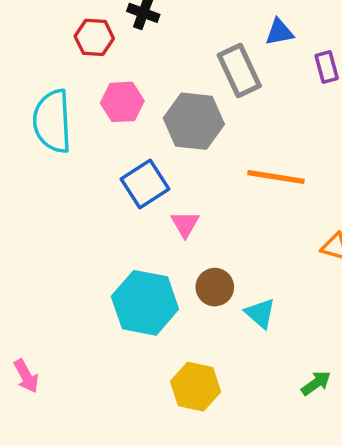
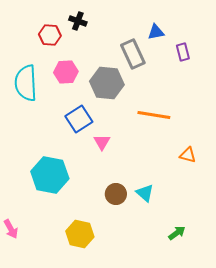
brown circle: (215, 287) -> (116, 194), moved
cyan hexagon: (145, 303) -> (50, 175), moved
yellow hexagon: (196, 387) -> (80, 234), moved

